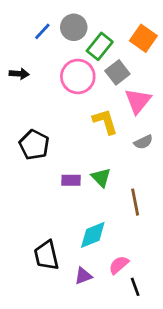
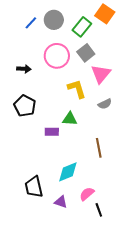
orange square: (143, 38) -> (105, 14), moved
green rectangle: (100, 46) -> (82, 27), moved
black arrow: (19, 74) -> (24, 69), moved
green triangle: (101, 178) -> (70, 119), moved, turned -42
purple triangle: (83, 276) -> (61, 202), turned 40

